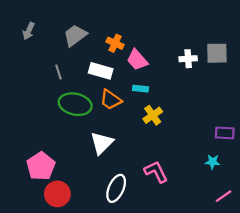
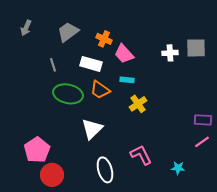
cyan star: (213, 162) -> (178, 168), moved
white ellipse: (116, 188) -> (105, 170), turned -40
pink line: (224, 196) -> (202, 142), moved

